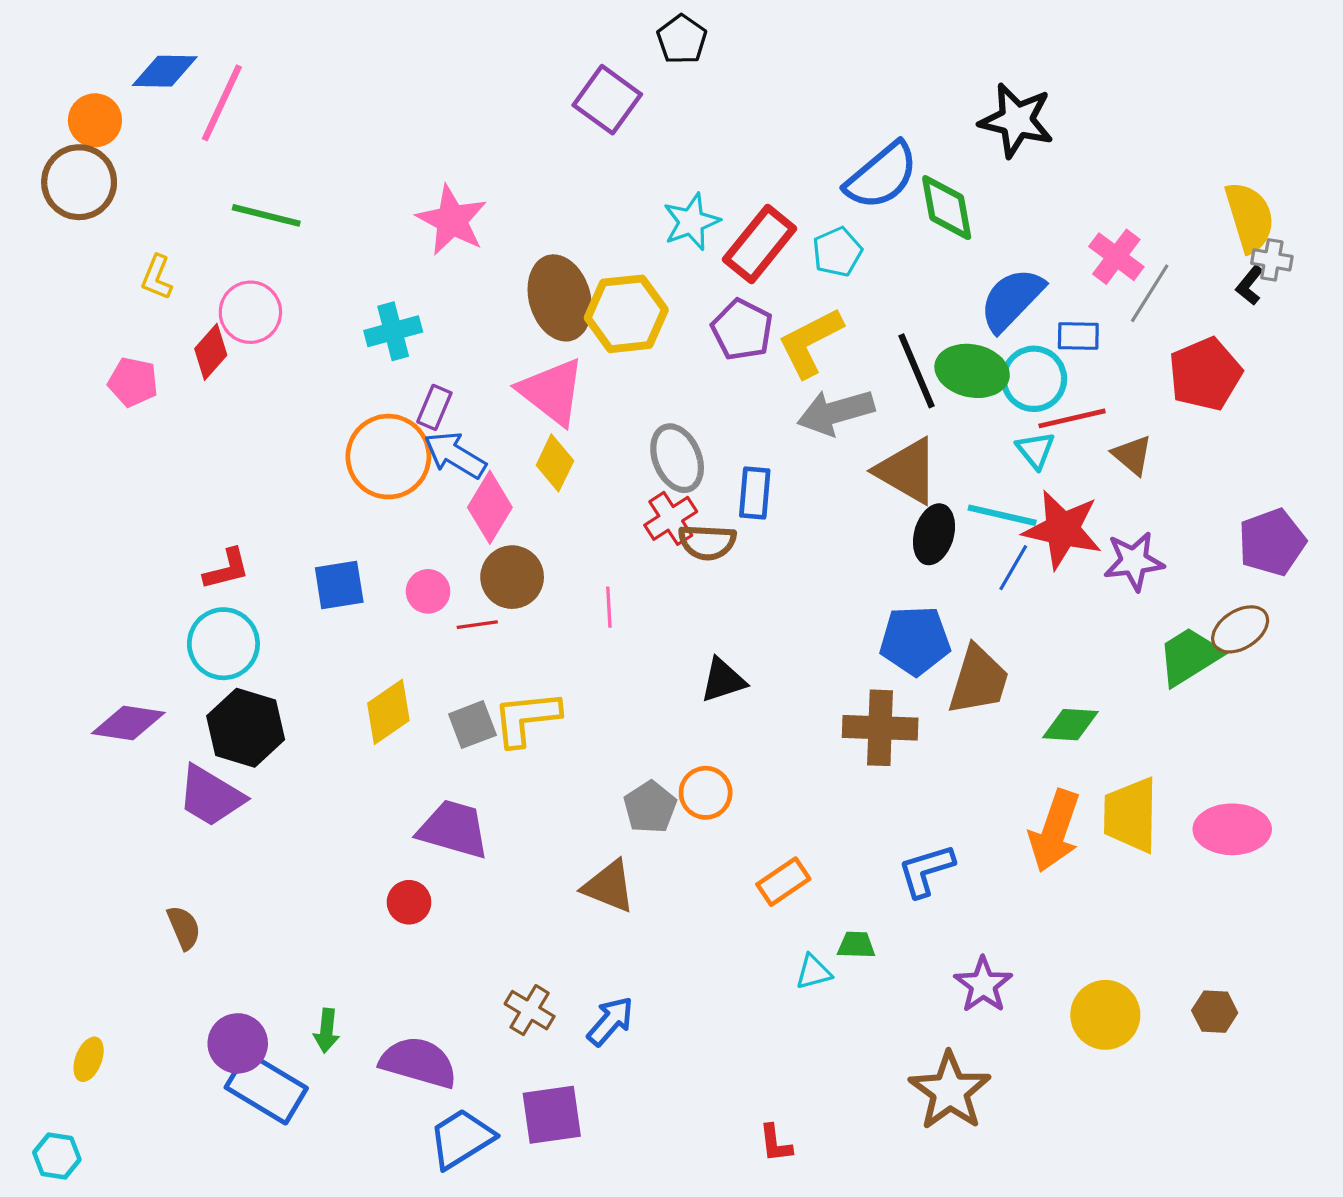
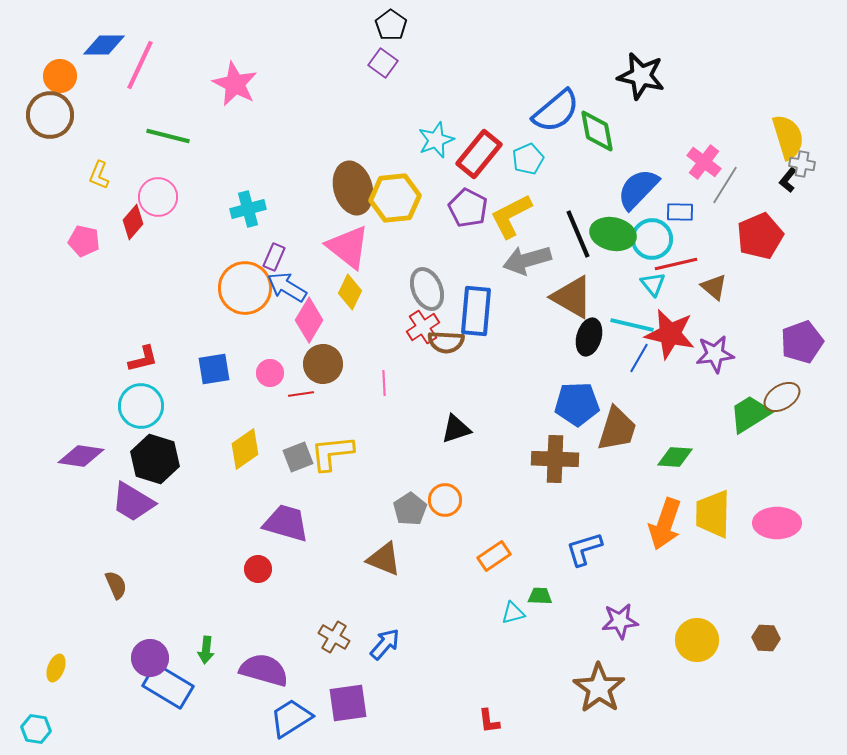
black pentagon: (682, 39) -> (391, 25), moved
purple square: (607, 100) -> (383, 63), size x0.7
pink star: (452, 220) -> (235, 84), moved
blue rectangle: (755, 493) -> (476, 311), size x1.5
purple star: (983, 985) -> (620, 621), turned 30

